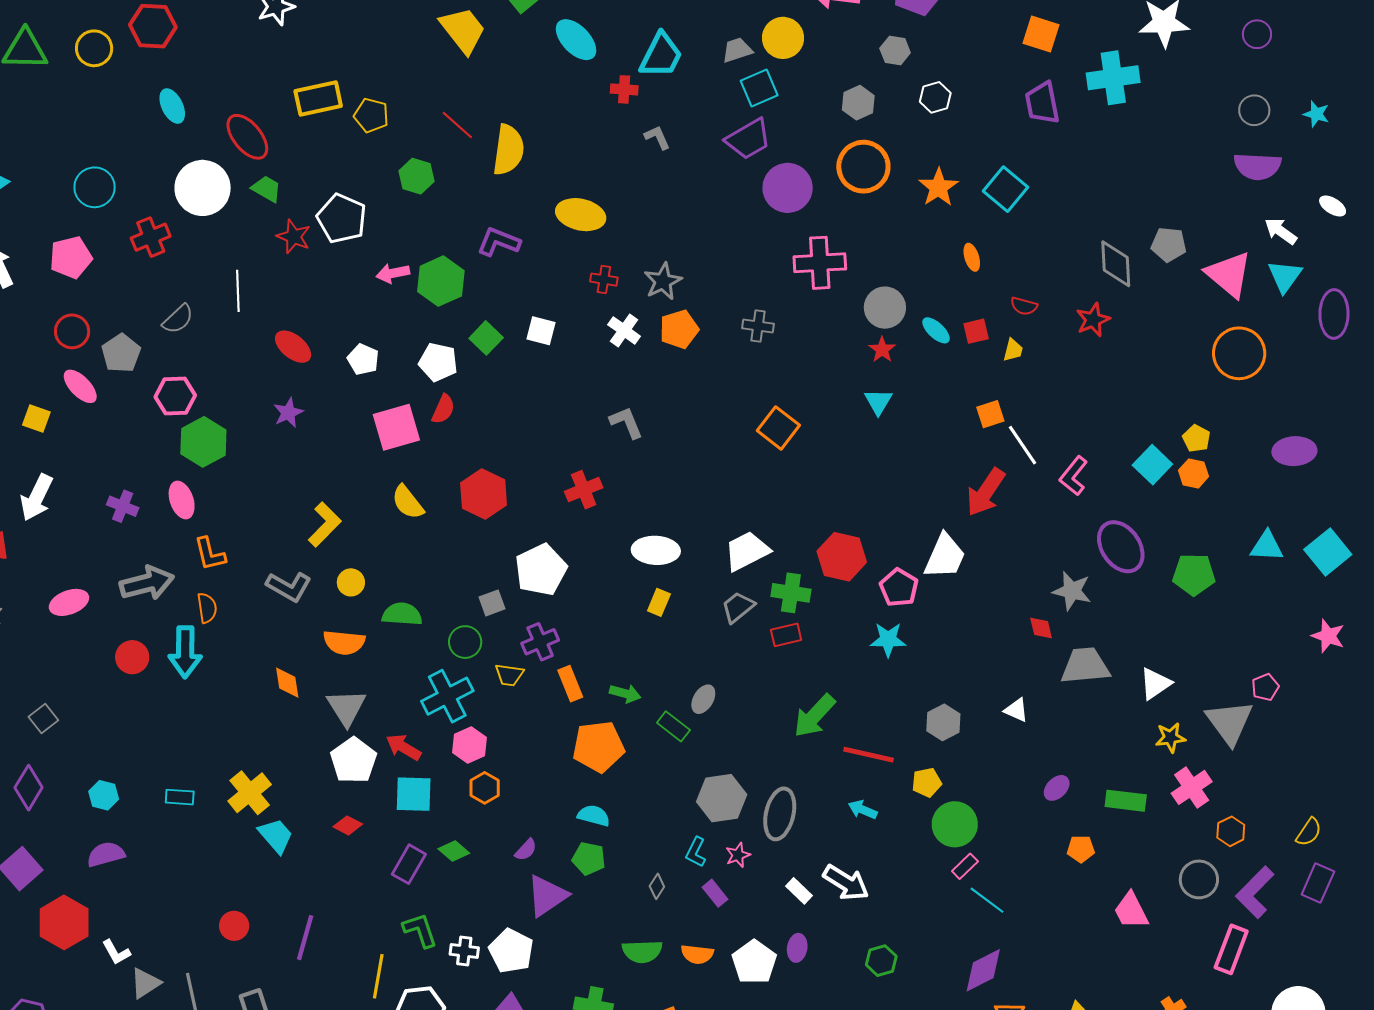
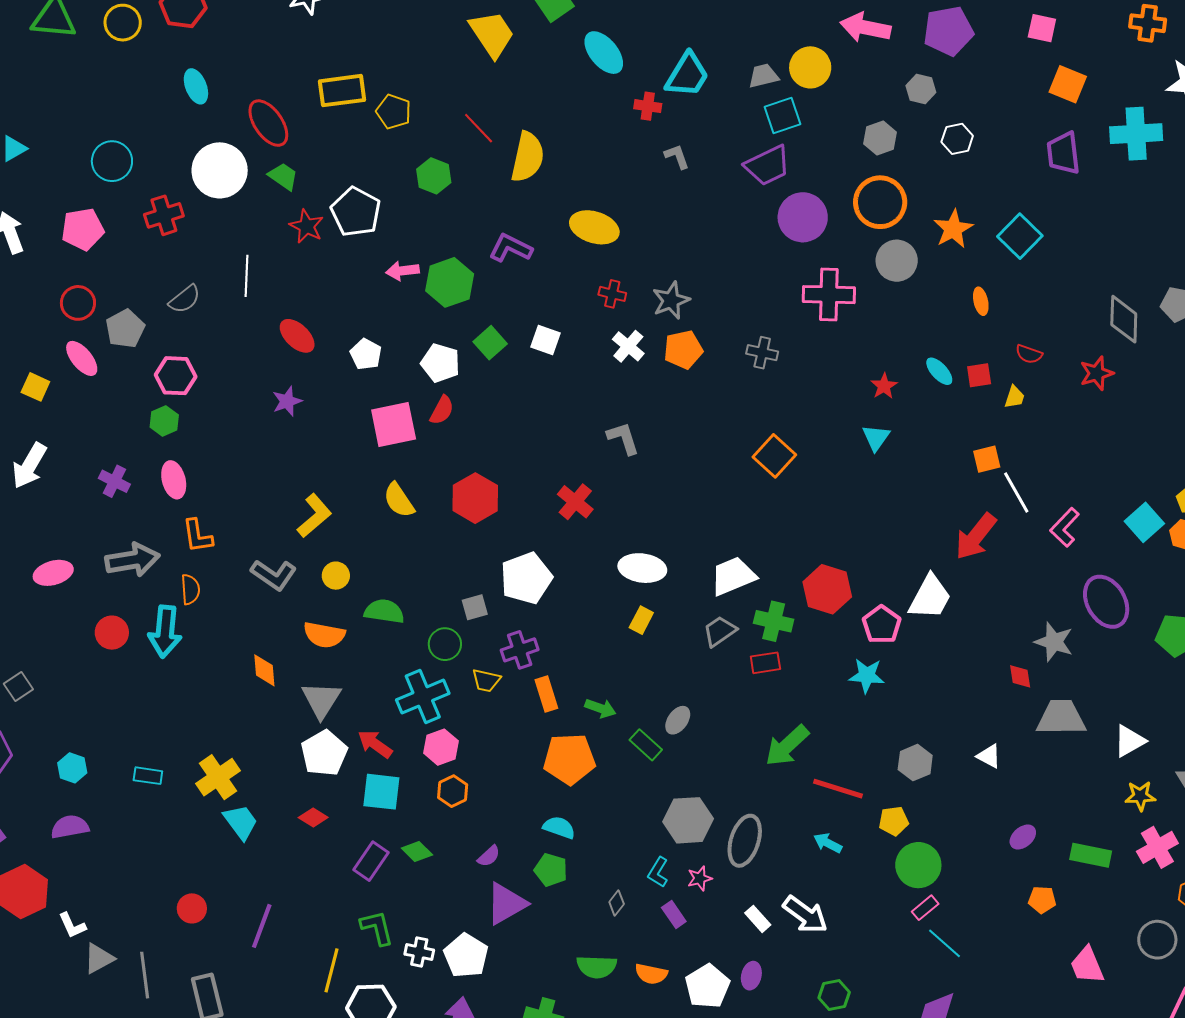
gray circle: (885, 308) -> (897, 261), moved
green hexagon: (203, 442) -> (164, 421), moved, size x0.6
red cross: (584, 490) -> (575, 502), turned -33

